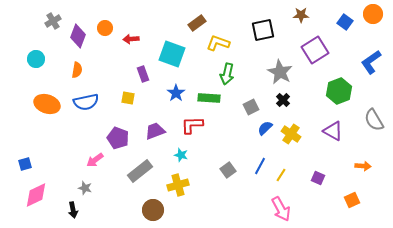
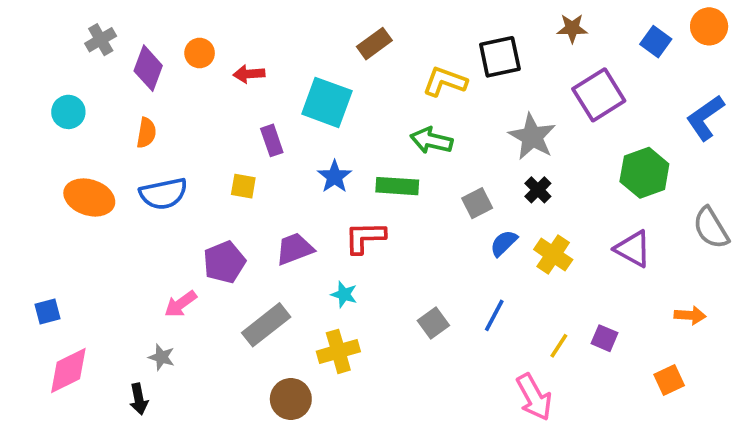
yellow L-shape: (218, 43) -> (445, 82), moved
green arrow: (227, 74) -> (431, 140), turned 90
purple pentagon: (118, 138) -> (224, 262), turned 30
yellow line: (281, 175) -> (559, 346), moved

